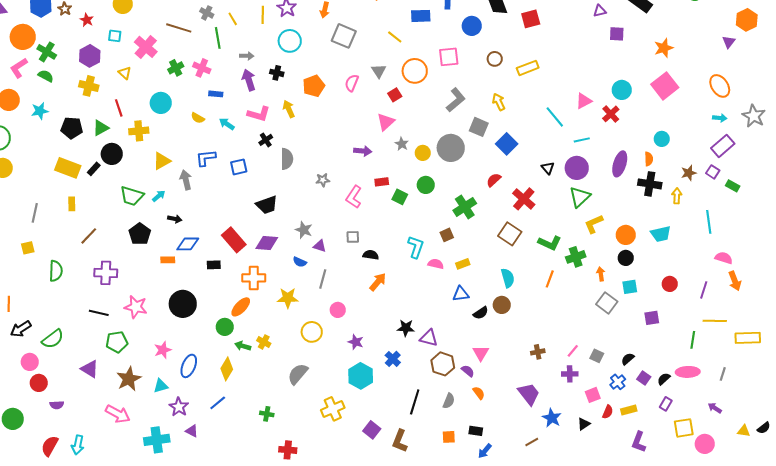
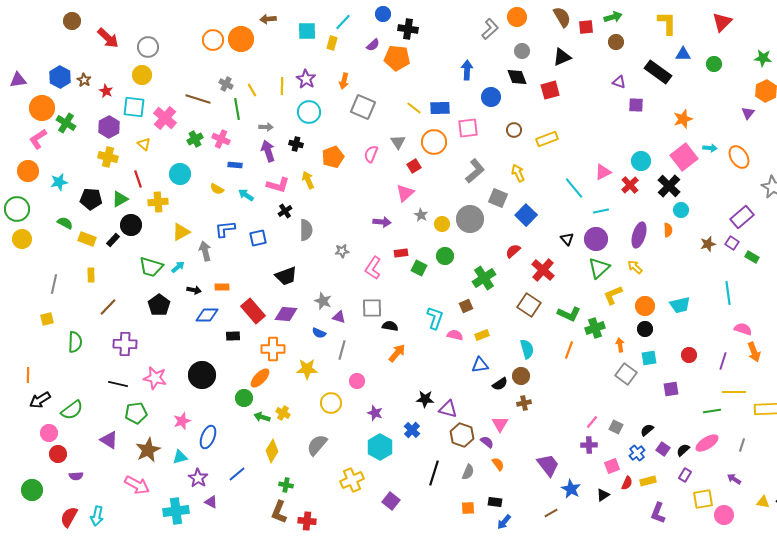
purple triangle: (600, 11) -> (619, 82), turned 32
blue rectangle: (421, 16) -> (440, 108), moved
cyan square: (115, 36) -> (134, 107), size x1.6
green semicircle: (46, 76) -> (65, 223), moved
cyan arrow: (720, 118) -> (710, 148), moved
yellow rectangle: (68, 168) -> (87, 239), size x0.7
black cross: (650, 184) -> (669, 186), moved, turned 35
yellow arrow: (677, 196) -> (635, 267), moved, turned -49
gray square: (353, 237) -> (372, 308), size x1.5
orange rectangle: (168, 260) -> (222, 287), moved
green line: (693, 340) -> (712, 411), turned 72
brown cross: (538, 352) -> (524, 403), moved
yellow diamond: (227, 369) -> (272, 451), moved
pink ellipse: (688, 372) -> (707, 443), turned -30
brown L-shape: (400, 441) -> (279, 512), moved

